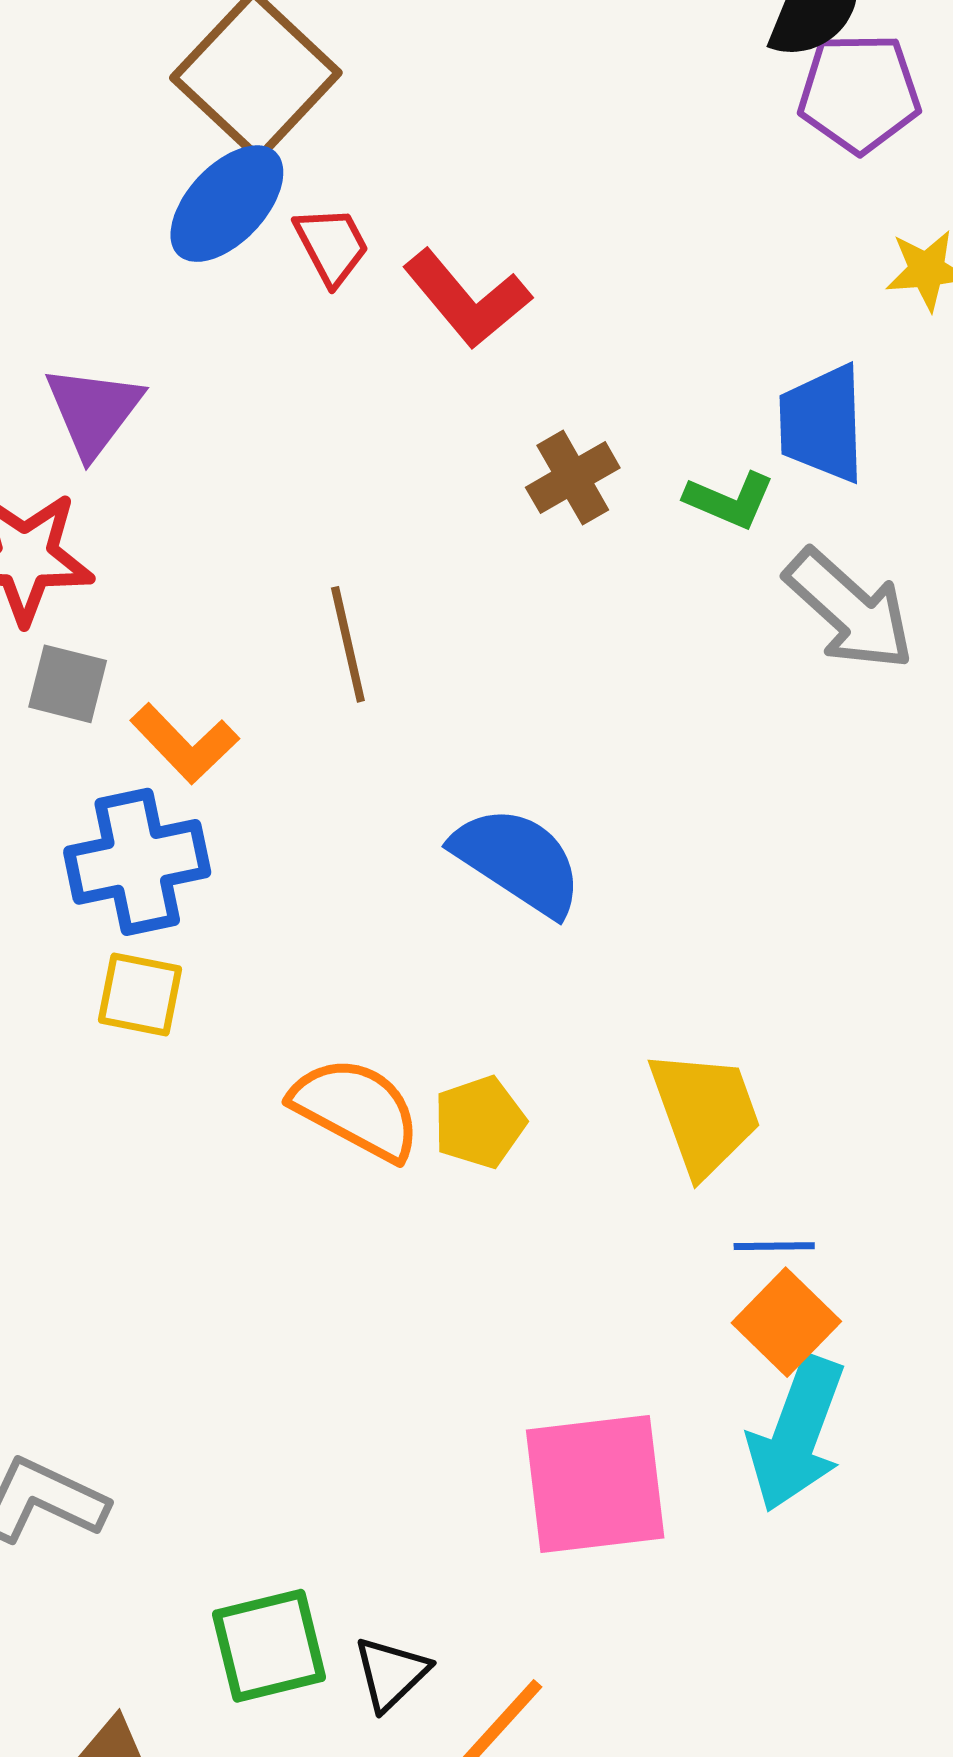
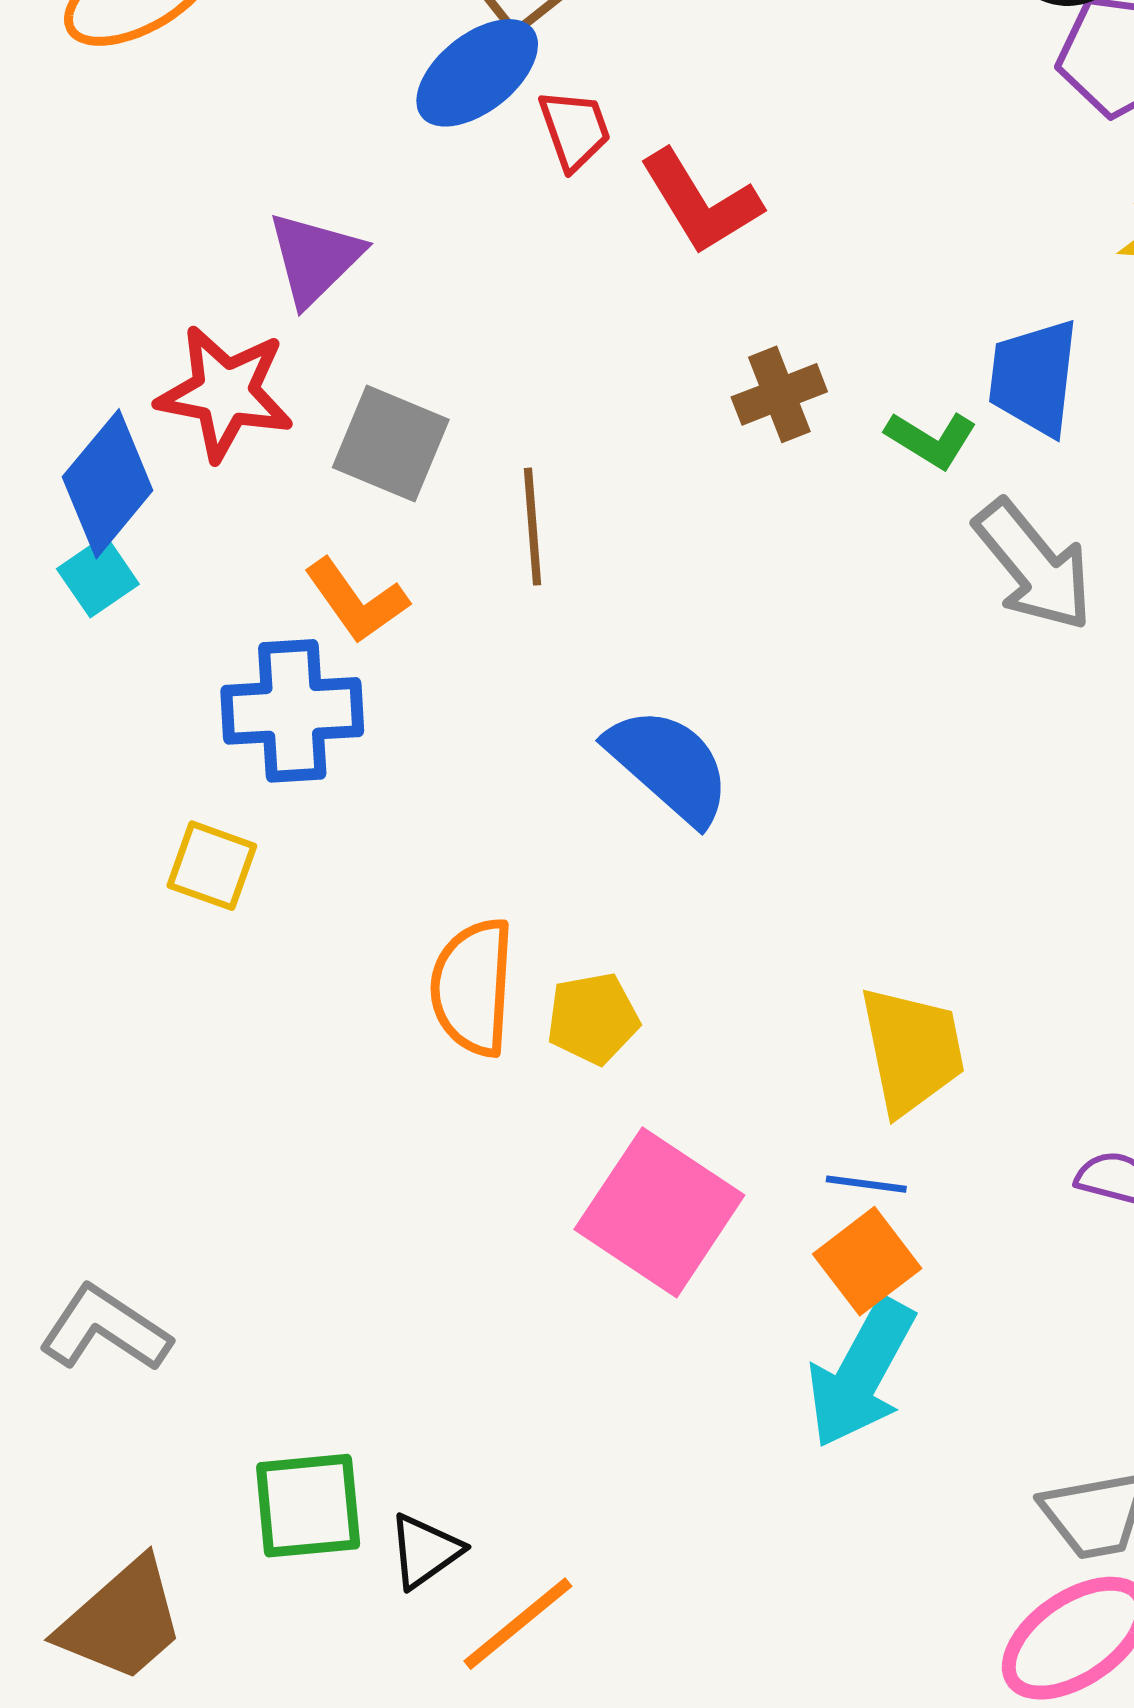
gray square: (68, 684) -> (391, 444), moved, size x1.4
yellow square: (140, 994) -> (212, 866), moved
orange semicircle: (356, 1109) -> (473, 987), turned -123
yellow trapezoid: (705, 1112) -> (912, 1050), moved
pink square: (595, 1484) -> (659, 1212), moved, turned 32

